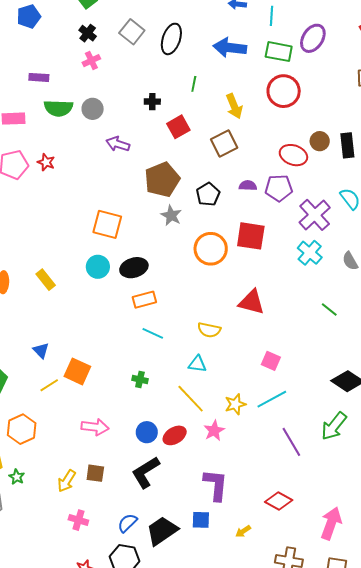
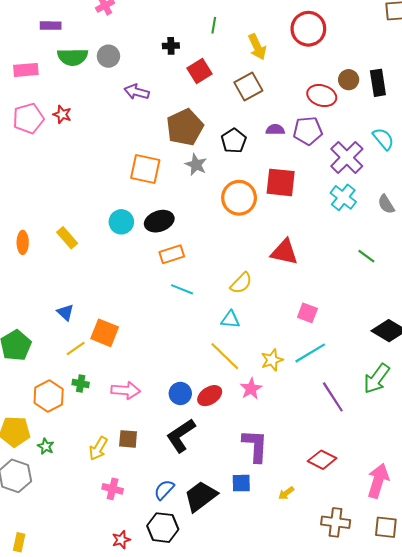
orange square: (107, 224) -> (145, 169), moved
yellow semicircle: (209, 330) -> (241, 283), turned -55
green cross: (140, 379) -> (81, 383), moved

